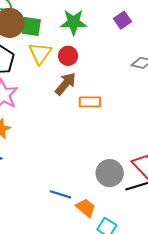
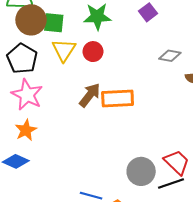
brown arrow: (65, 84) -> (90, 95), moved
orange rectangle: (90, 102) -> (118, 98), size x1.4

